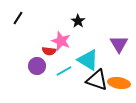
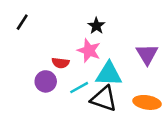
pink star: (61, 41) -> (89, 51), moved
cyan triangle: (88, 60) -> (109, 74), turned -30
black triangle: (97, 80) -> (104, 99), moved

